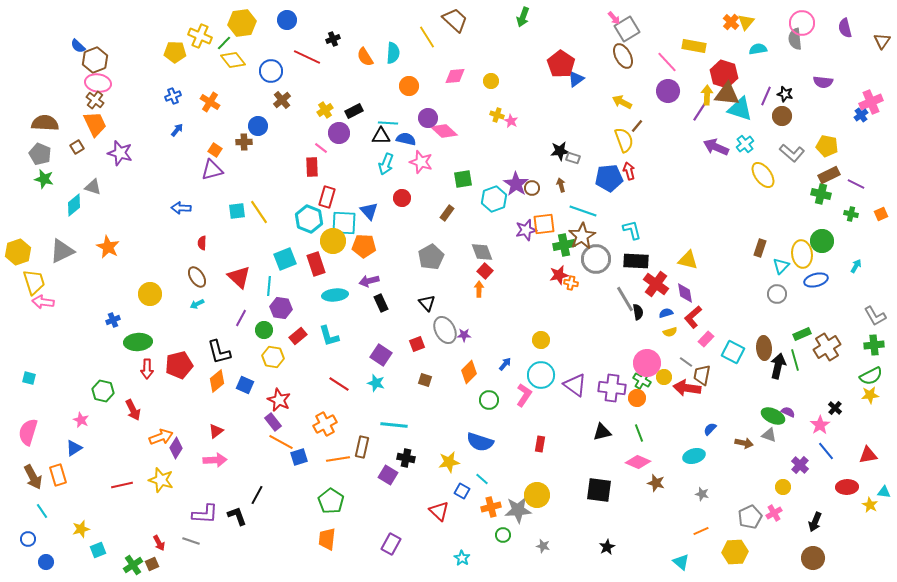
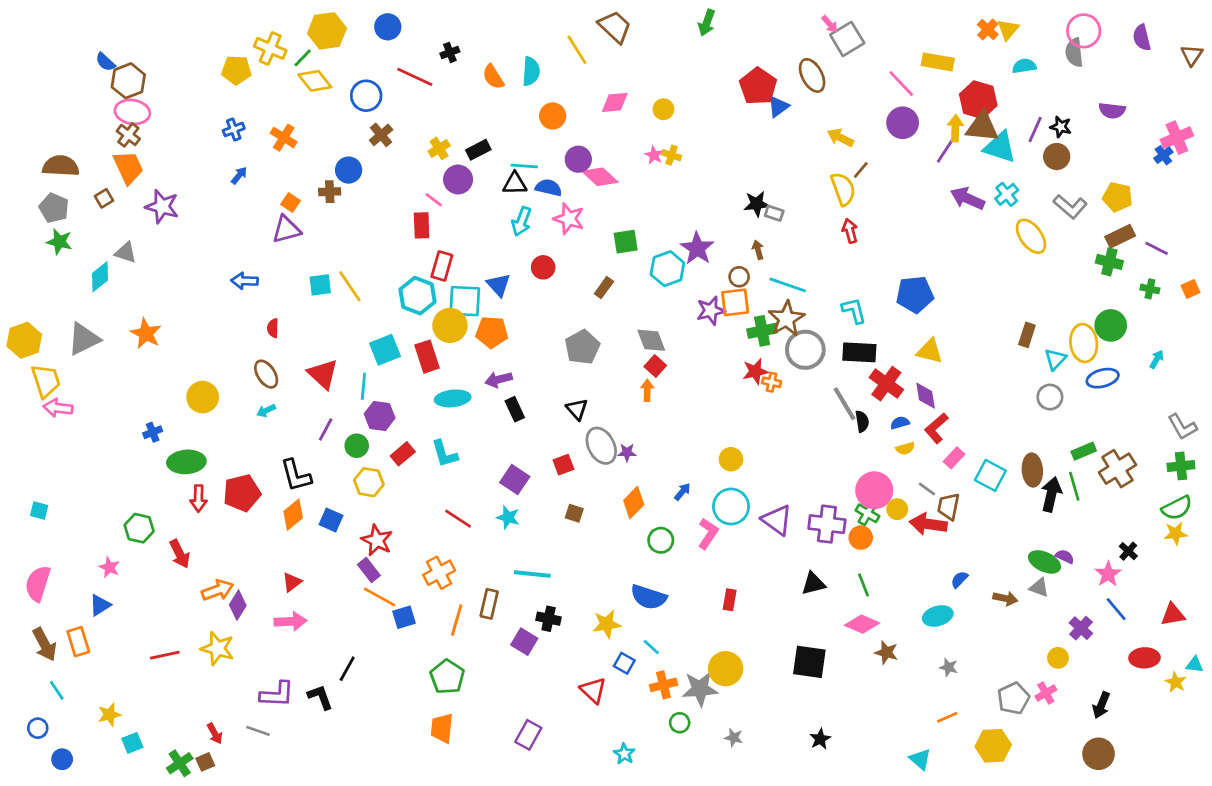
brown ellipse: (623, 56) -> (812, 75), moved
pink star: (511, 121) -> (654, 155), moved
blue pentagon: (609, 178) -> (915, 294), moved
brown circle: (532, 188) -> (739, 277), moved
orange line: (338, 459) -> (457, 620), turned -65

